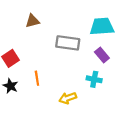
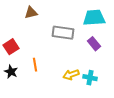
cyan cross: (94, 79) -> (90, 78), moved
yellow arrow: (68, 98) -> (71, 75), moved

